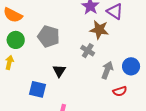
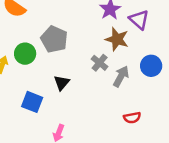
green circle: (16, 40) -> (25, 54), moved
blue circle: (131, 66) -> (151, 66), moved
gray arrow: (107, 70) -> (121, 76), moved

